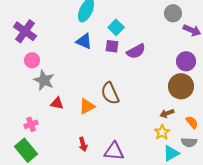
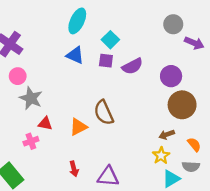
purple circle: (186, 61) -> (171, 76), moved
pink cross: (31, 124) -> (31, 141), moved

